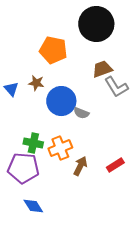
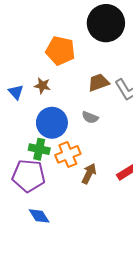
brown trapezoid: (102, 69) -> (99, 82), moved
blue circle: (61, 101) -> (52, 123), moved

